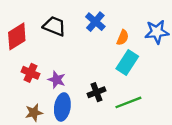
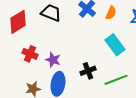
orange semicircle: (123, 38) -> (111, 13), moved
cyan rectangle: (127, 63) -> (115, 45), turned -70

